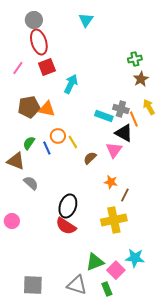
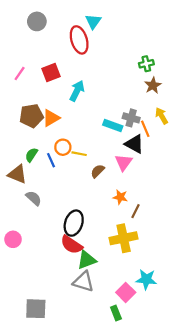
red ellipse: (39, 42) -> (79, 40), moved
orange triangle: (47, 109) -> (51, 118), turned -42
yellow line: (73, 142) -> (79, 154), turned -48
green triangle: (95, 262) -> (87, 260), moved
gray triangle: (77, 285) -> (83, 282), moved

